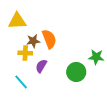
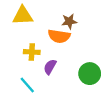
orange semicircle: (49, 39) -> (59, 36), turned 120
brown star: (33, 41) -> (69, 21), moved

